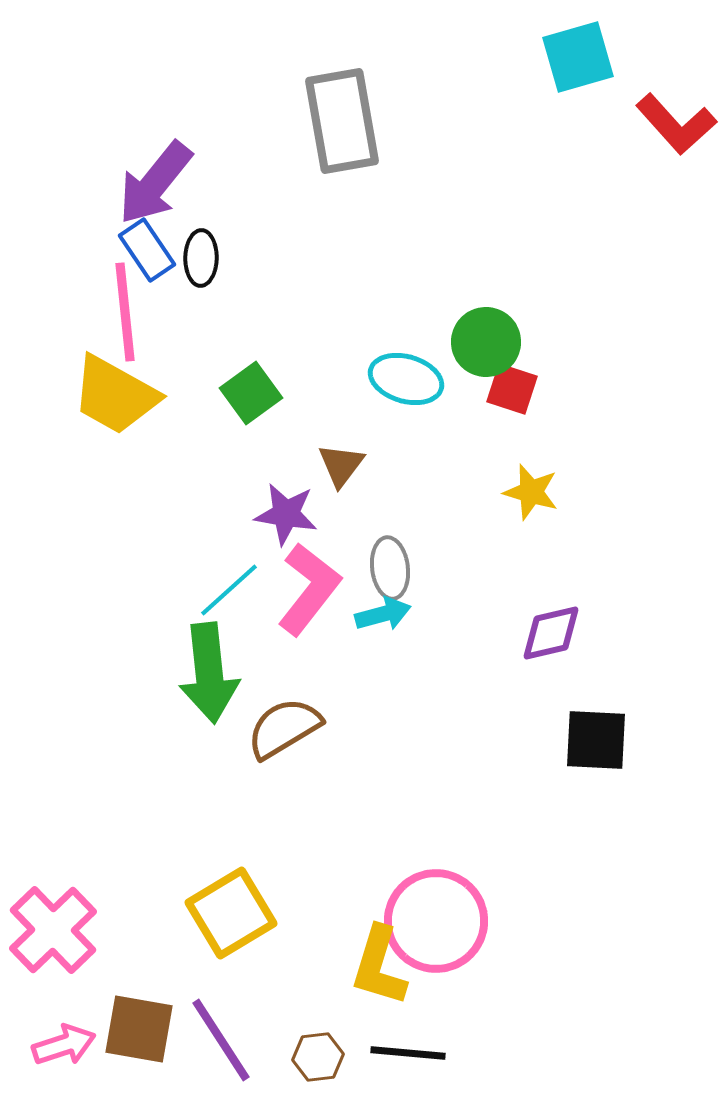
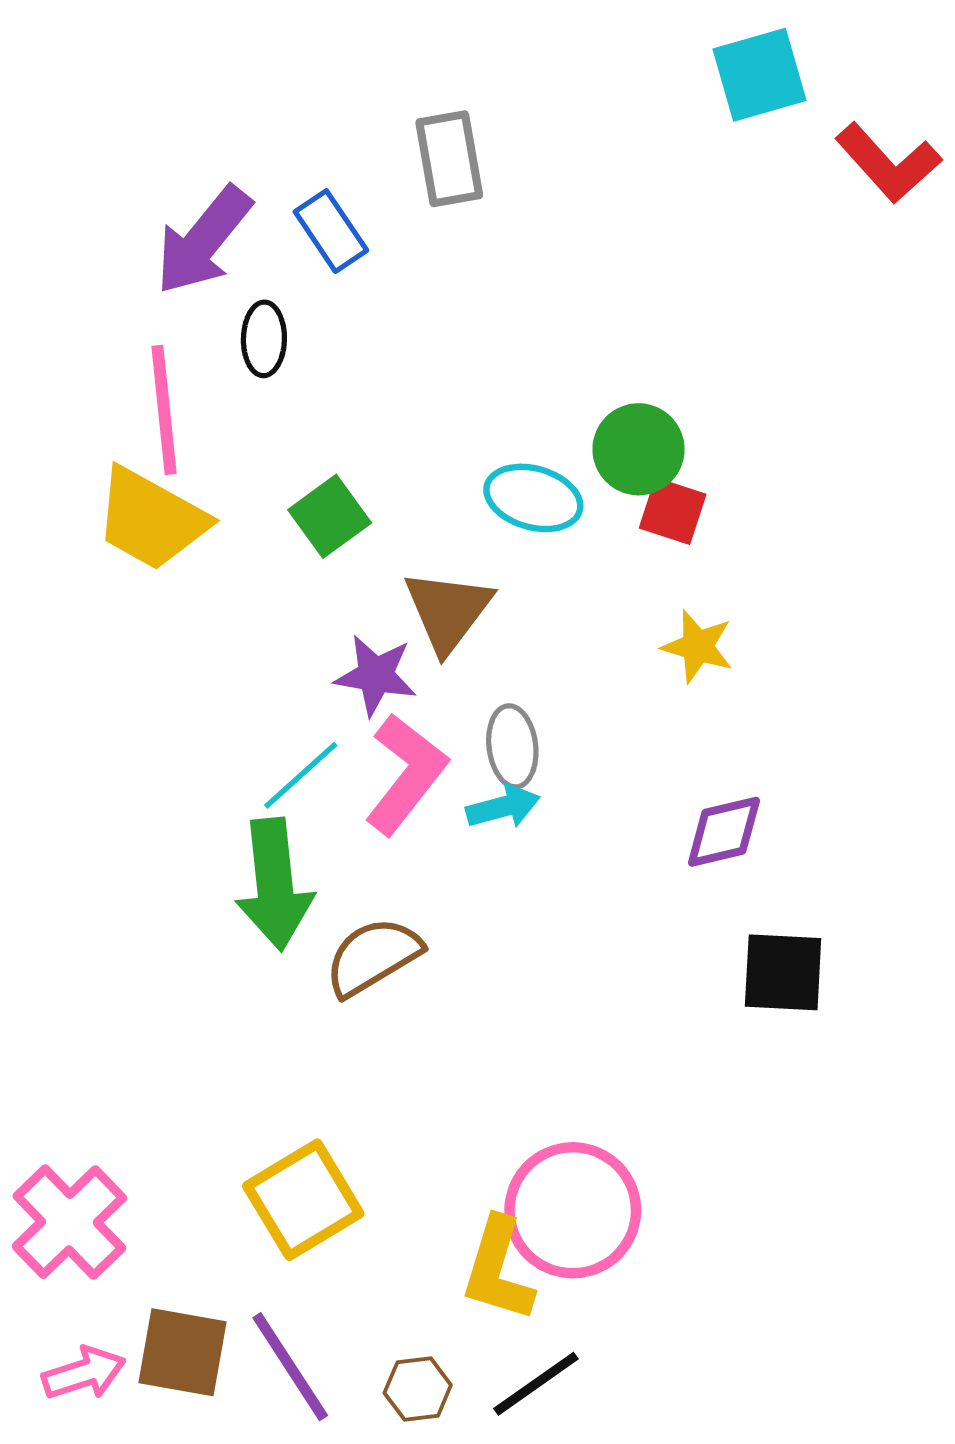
gray rectangle: (342, 121) -> (449, 159), size x0.7
blue rectangle: (147, 250) -> (331, 231), moved
brown triangle: (341, 465) -> (448, 611), size x1.5
black line: (408, 1053) -> (536, 1384), turned -40

